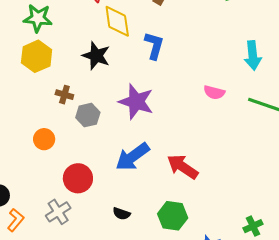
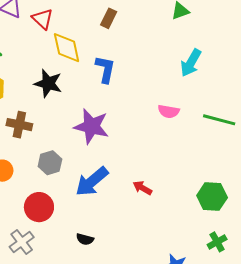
cyan arrow: (253, 55) -> (191, 63), moved, turned 40
brown cross: (64, 95) -> (19, 125), size x1.4
gray hexagon: (88, 115) -> (50, 163), moved
red arrow: (183, 167) -> (142, 188), size x0.6
green hexagon: (173, 216) -> (212, 197), moved

